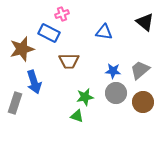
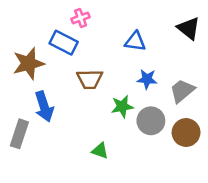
blue star: (113, 71) -> (147, 79), moved
green star: (85, 97) -> (122, 106), moved

